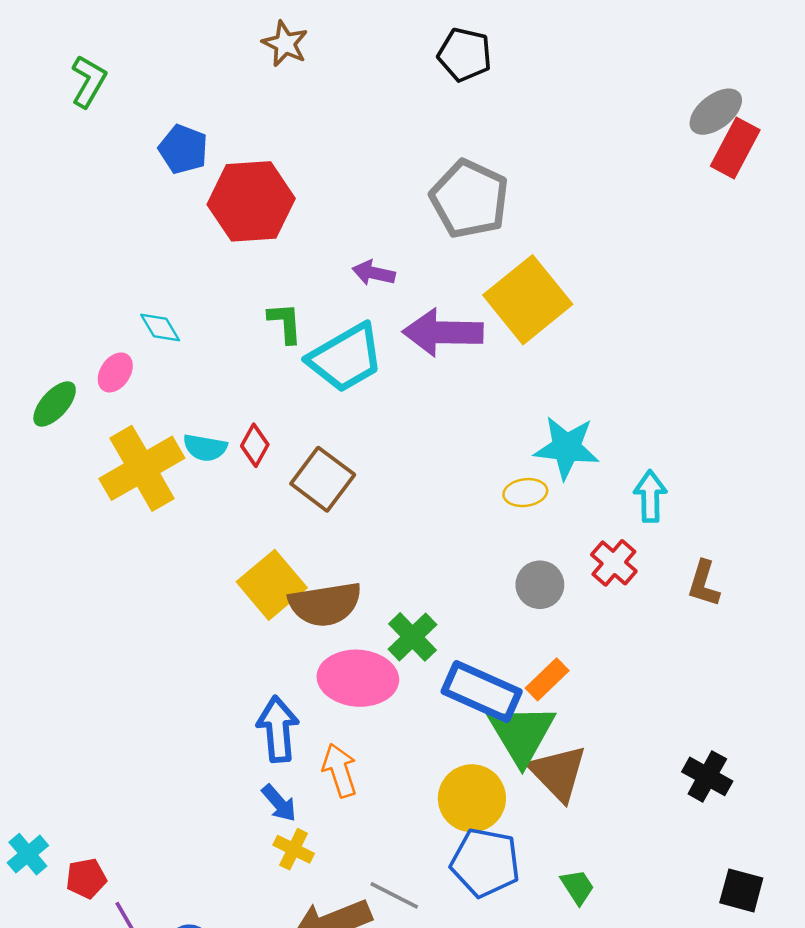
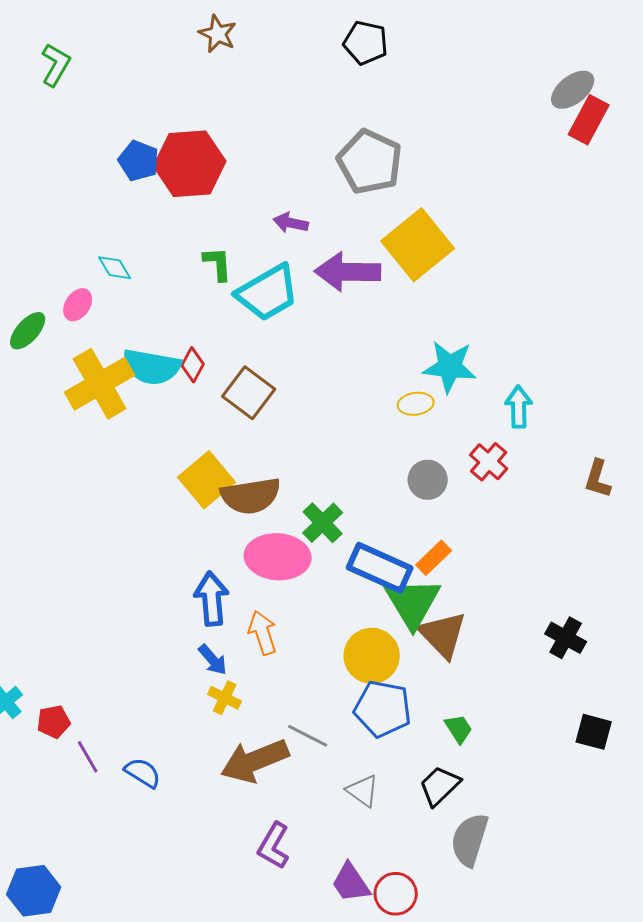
blue pentagon: (183, 149) -> (139, 161), moved
cyan semicircle: (205, 448) -> (152, 367), size x1.6
brown L-shape: (704, 584) -> (598, 479), moved

